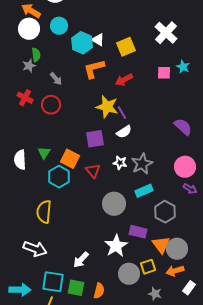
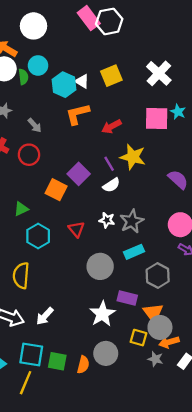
yellow square: (126, 47) -> (111, 76), moved
green semicircle: (36, 55) -> (23, 77), moved
pink square: (164, 73) -> (157, 119), size x1.6
yellow star: (107, 107) -> (133, 157), moved
purple square: (95, 139) -> (79, 174), moved, turned -36
green triangle: (44, 153) -> (21, 209), turned 32
orange square: (70, 159) -> (56, 190), moved
gray circle: (177, 249) -> (160, 327), moved
white arrow: (81, 260) -> (45, 316), moved
yellow square: (148, 267) -> (138, 338), turned 35
gray circle: (129, 274) -> (106, 353), moved
gray star: (155, 294) -> (155, 359), moved

